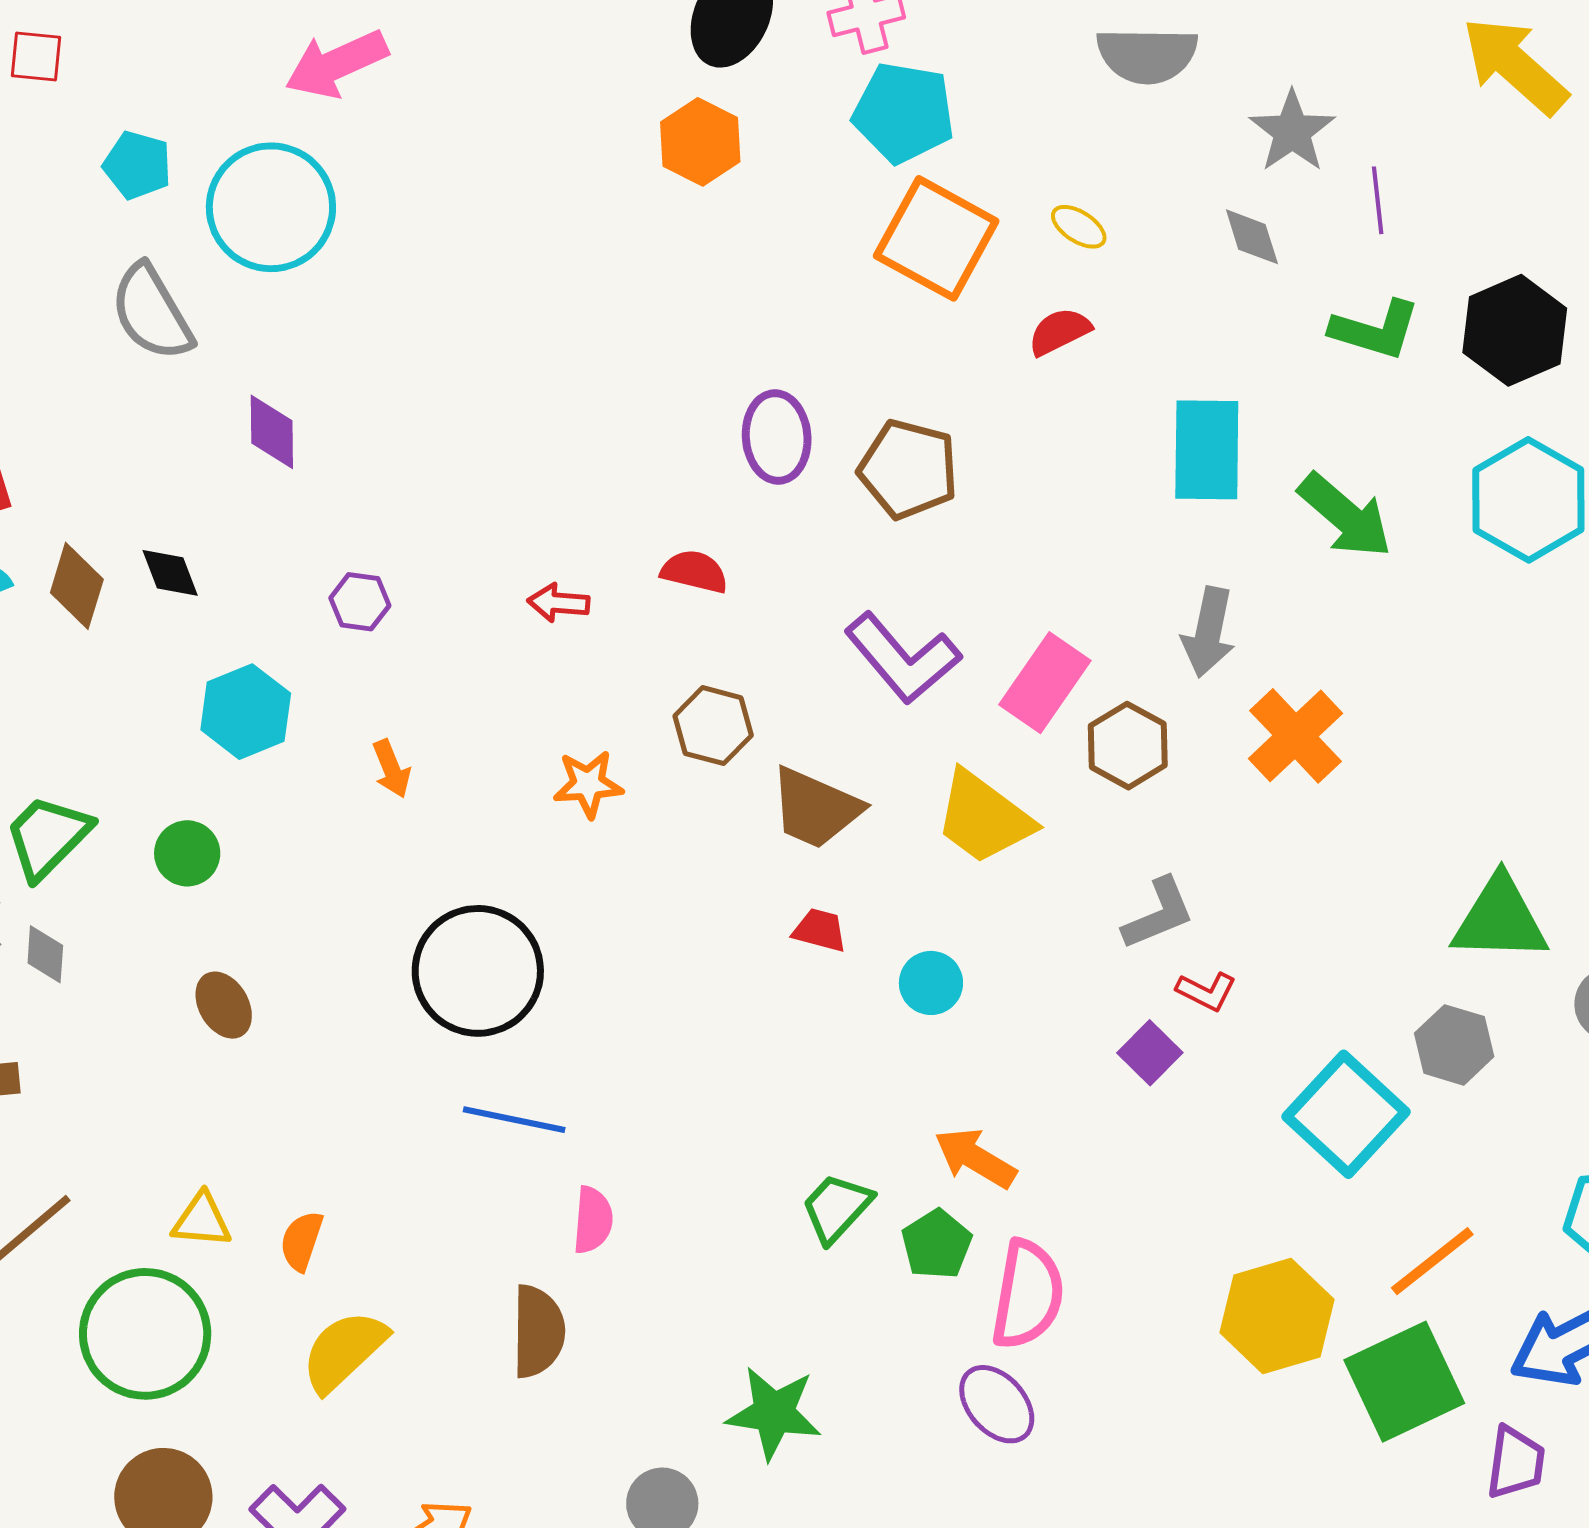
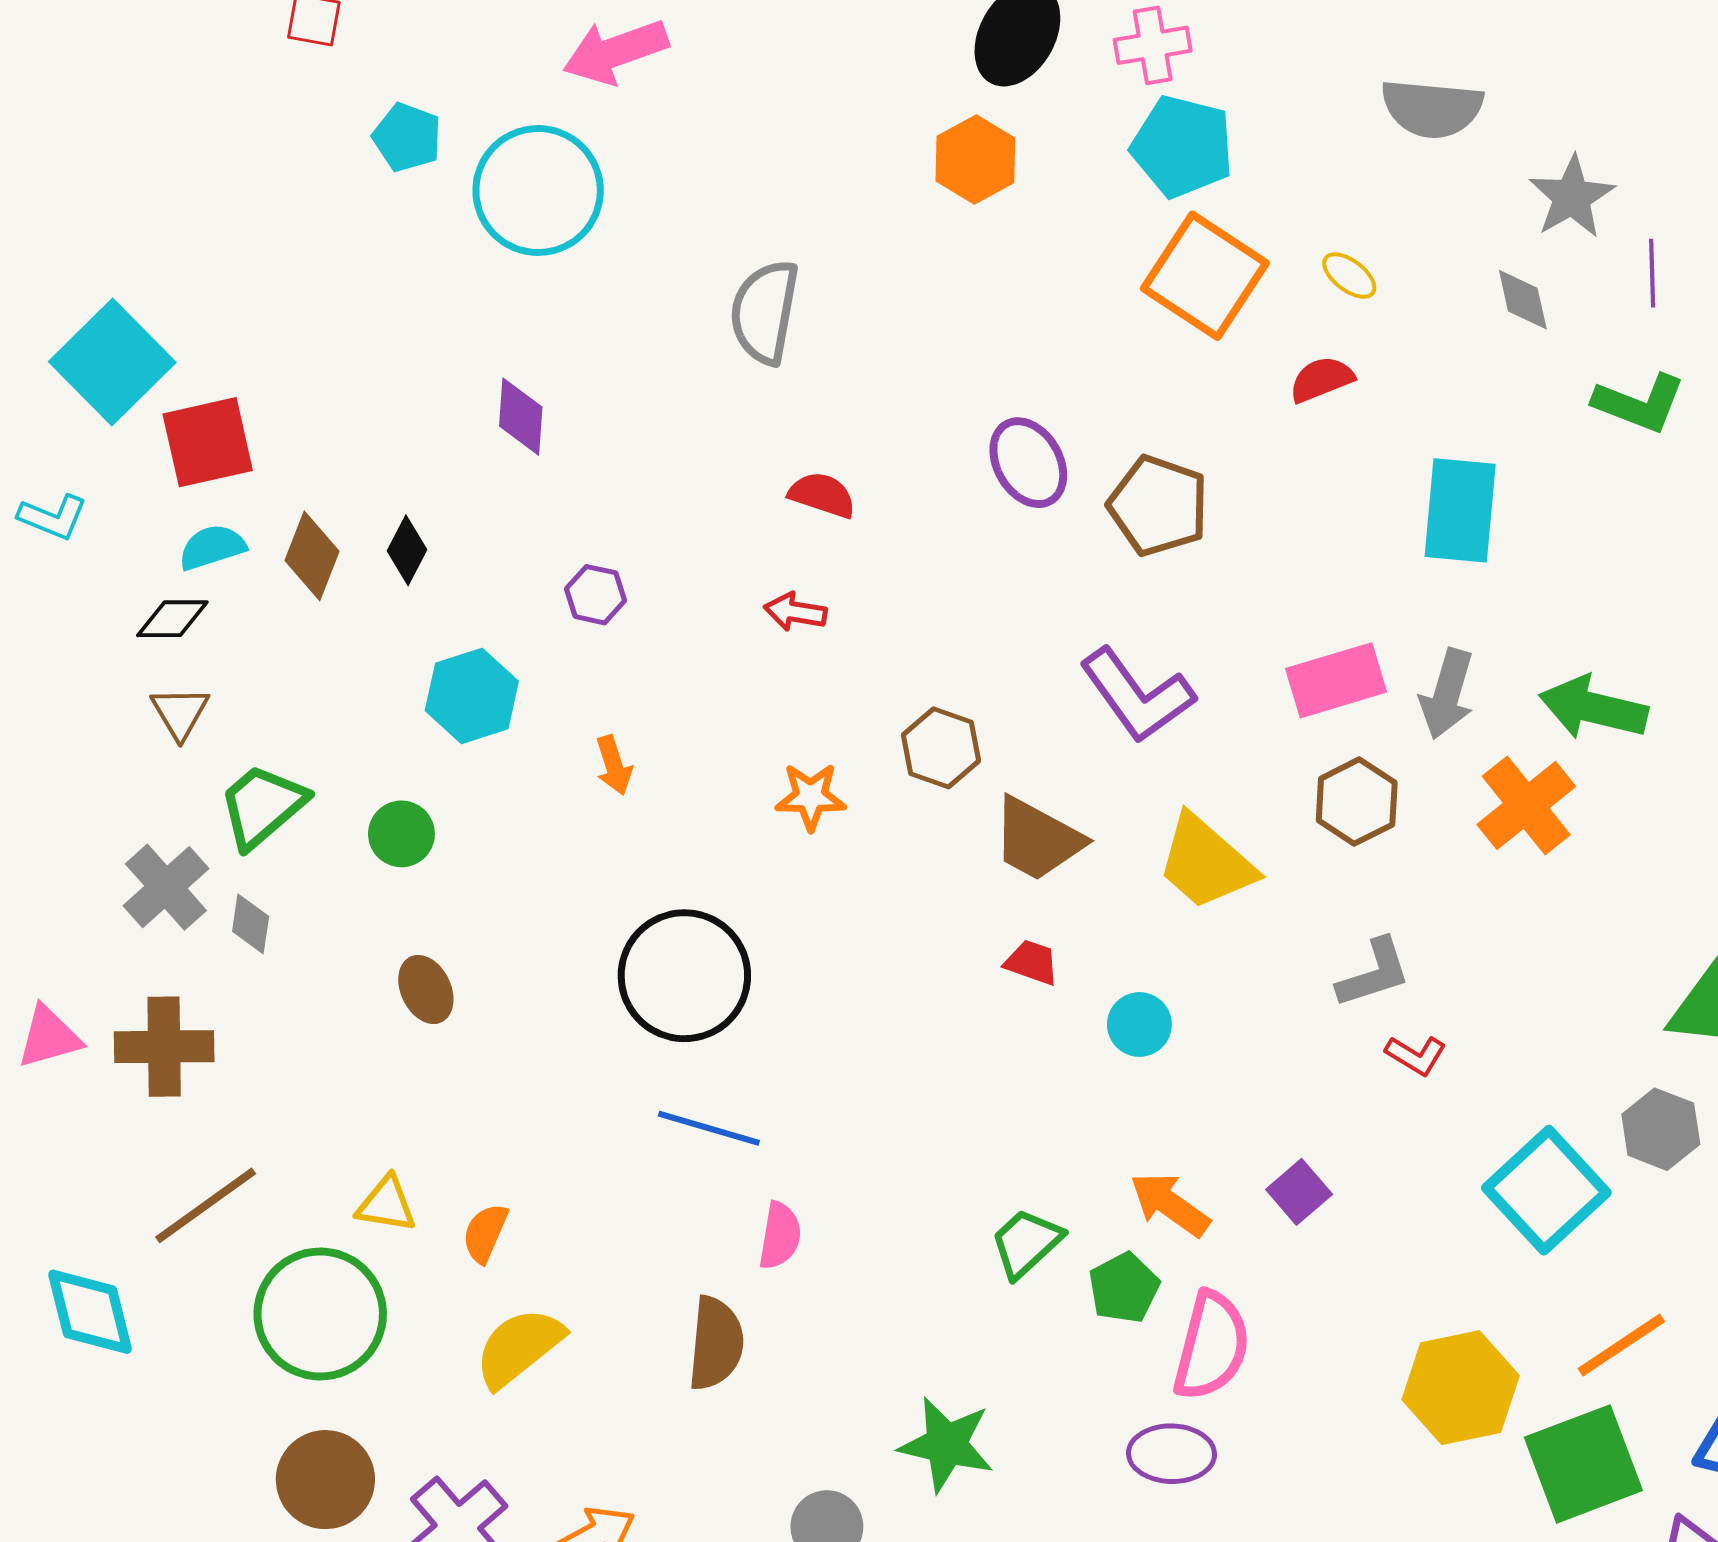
gray semicircle: (152, 313) -> (765, 312), moved, turned 36
purple ellipse: (777, 437) -> (1028, 463), turned -30
green arrow: (1345, 516) -> (1593, 708), moved, turned 148
red semicircle: (694, 572) -> (822, 495), moved
black diamond: (170, 573) -> (407, 550), turned 44
pink rectangle: (1045, 683) -> (1336, 680), moved, turned 34
purple square: (1150, 1053) -> (1299, 1192), moved
purple ellipse: (997, 1404) -> (1172, 1454), turned -52

